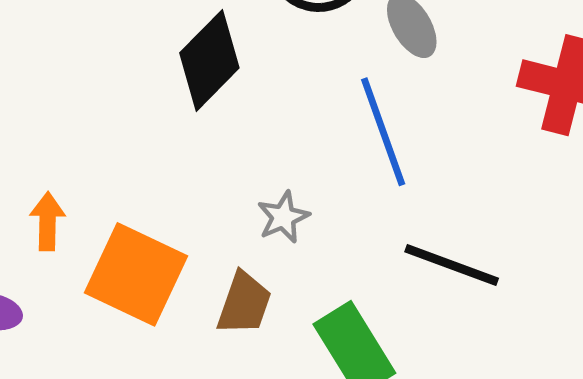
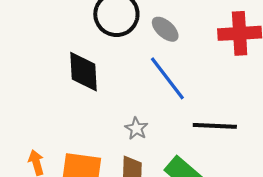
black diamond: (209, 60) -> (83, 72), turned -30

